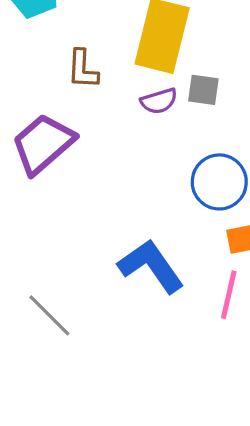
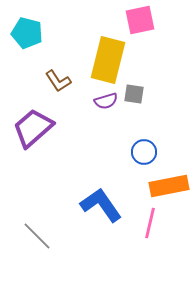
brown L-shape: (83, 69) -> (58, 81), turned -36
blue circle: (219, 182) -> (144, 152), size x0.7

